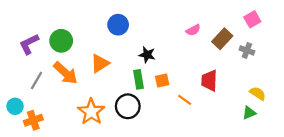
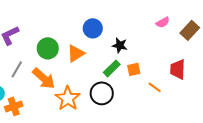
blue circle: (118, 25) -> (93, 28), moved
green circle: (61, 41) -> (48, 48), moved
orange arrow: (65, 73) -> (44, 78), moved
green rectangle: (138, 79) -> (112, 68), turned 54

